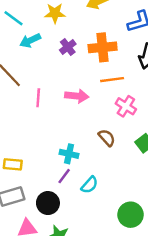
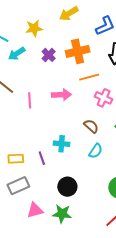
purple line: (64, 176) -> (42, 158), moved, turned -48
cyan semicircle: (90, 185) -> (96, 151), moved
black circle: (48, 203) -> (67, 187), moved

